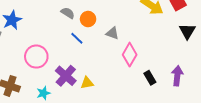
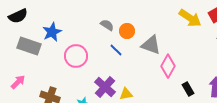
gray triangle: (112, 33) -> (151, 45), size x1.5
pink circle: (36, 57) -> (76, 56), moved

